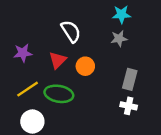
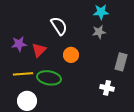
red triangle: (58, 60) -> (39, 50), moved
gray rectangle: (130, 79) -> (121, 62), moved
yellow line: (28, 89) -> (23, 74), turned 30

